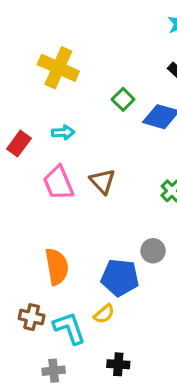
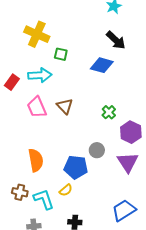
green square: (123, 99) -> (61, 54), moved, turned -32
cyan arrow: (63, 132) -> (40, 75), size x1.6

